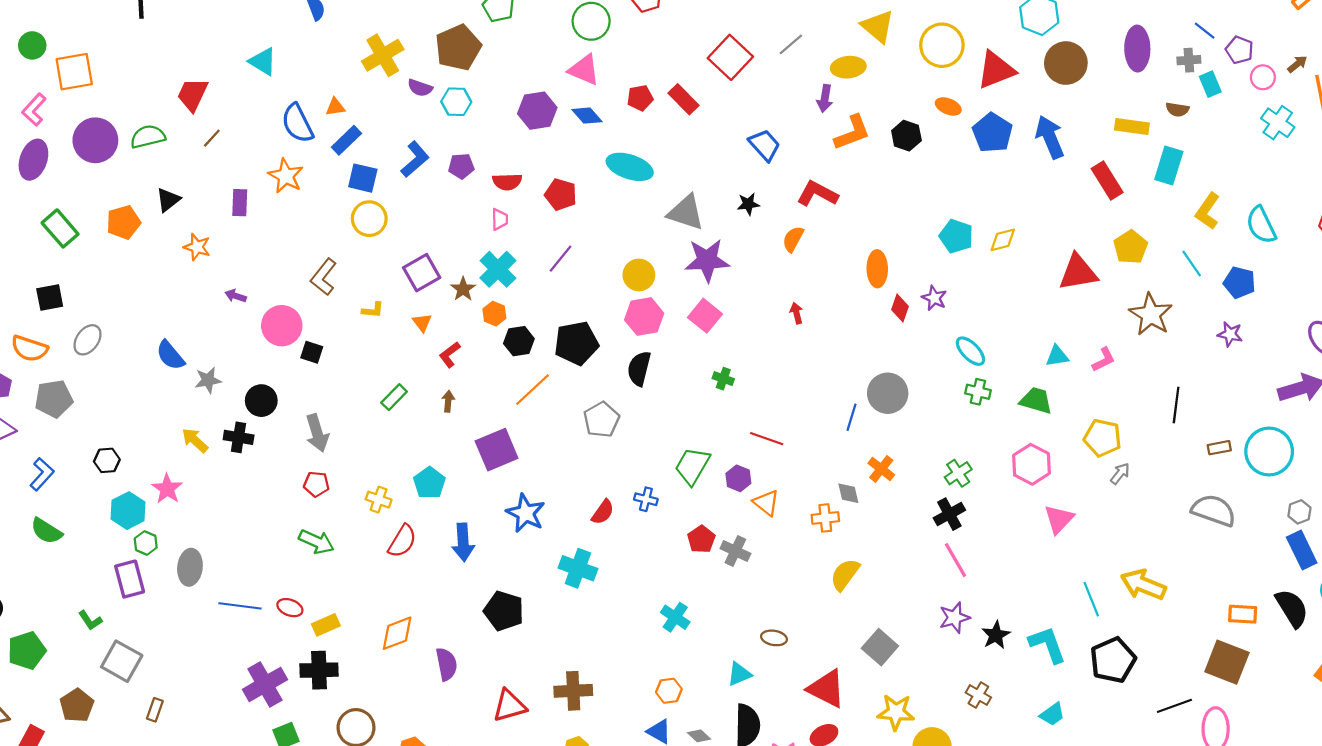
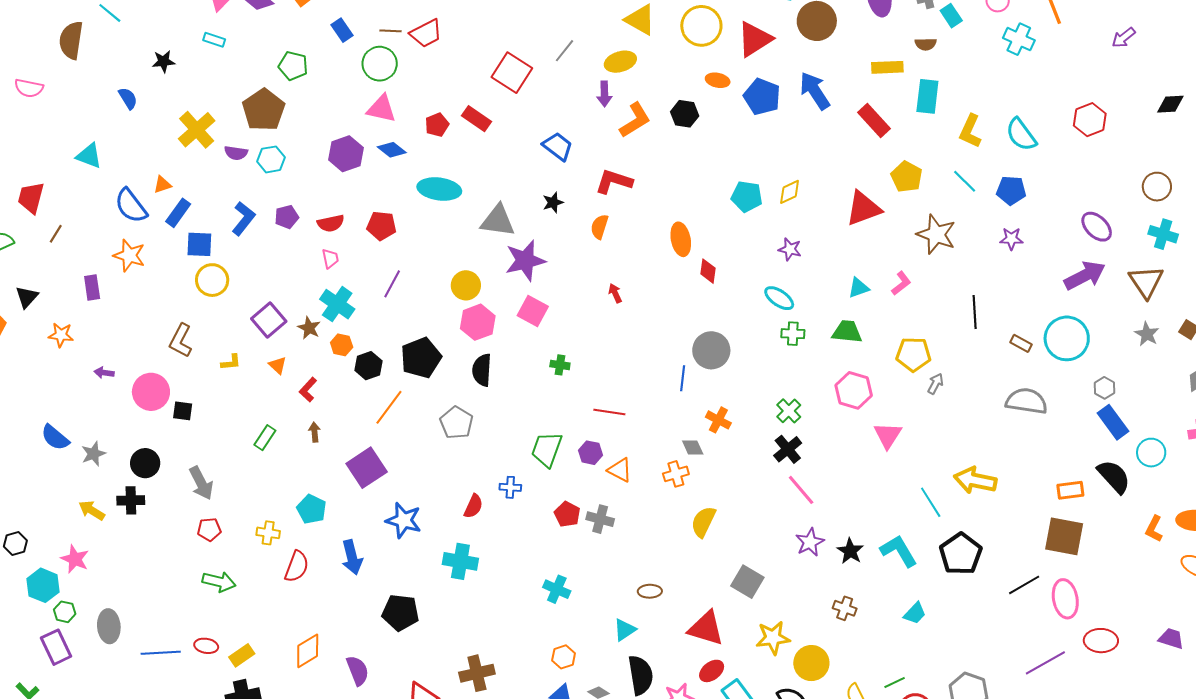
purple star: (934, 298) -> (790, 249), moved
brown rectangle: (1219, 448) -> (1021, 343), turned 50

